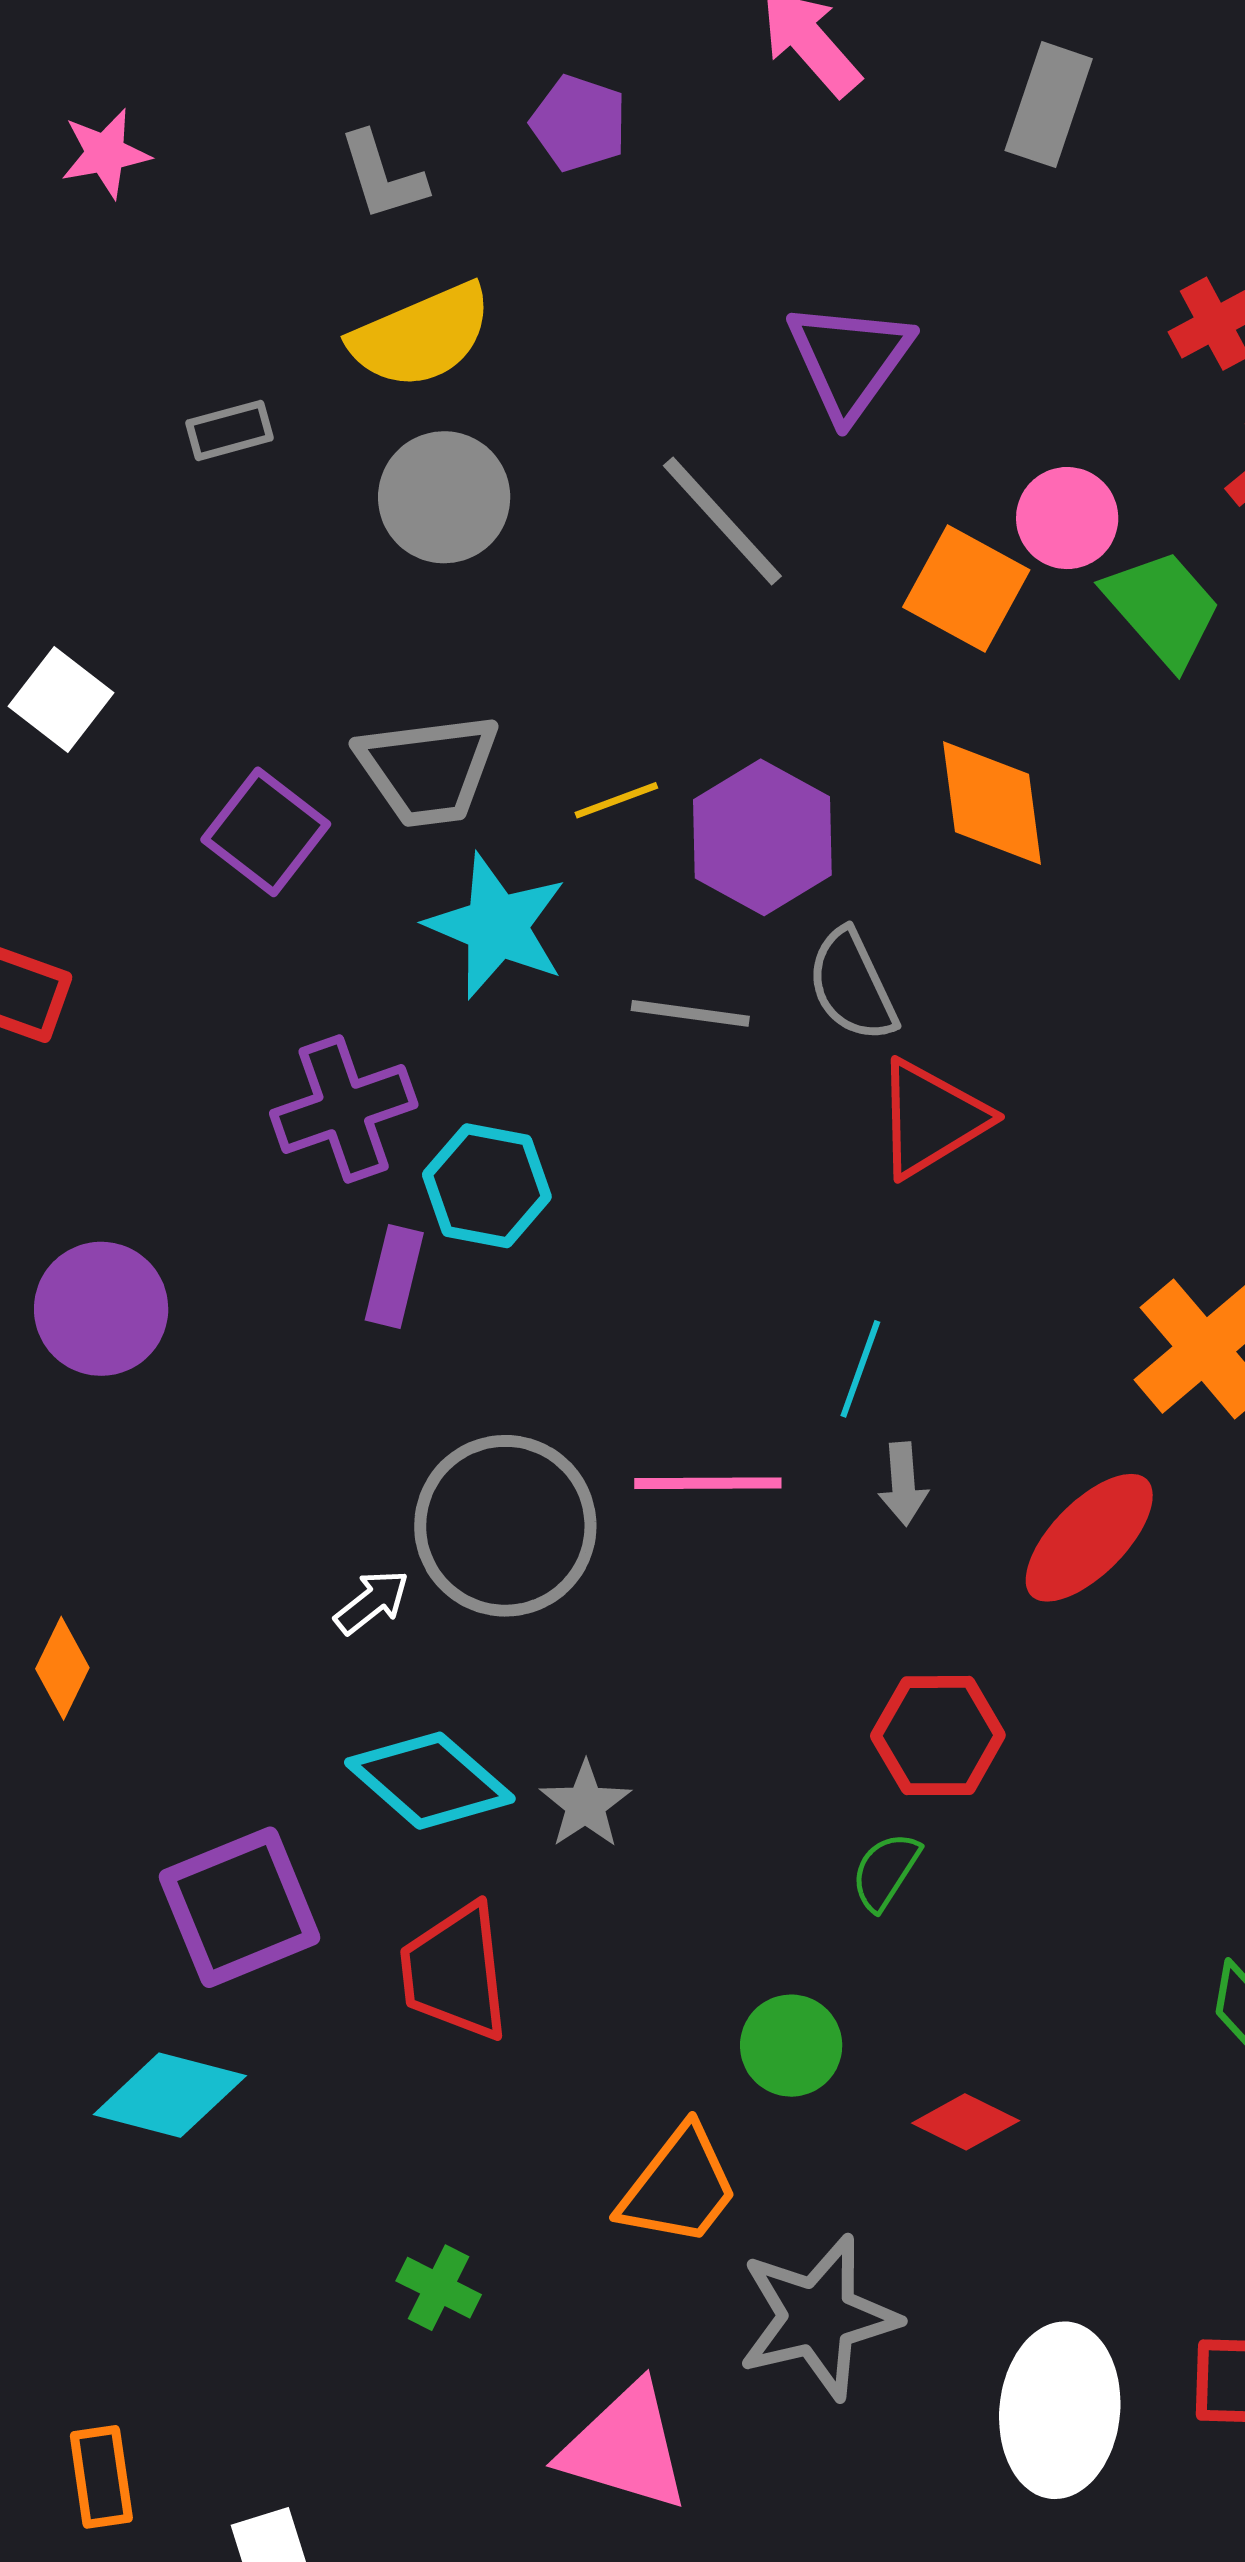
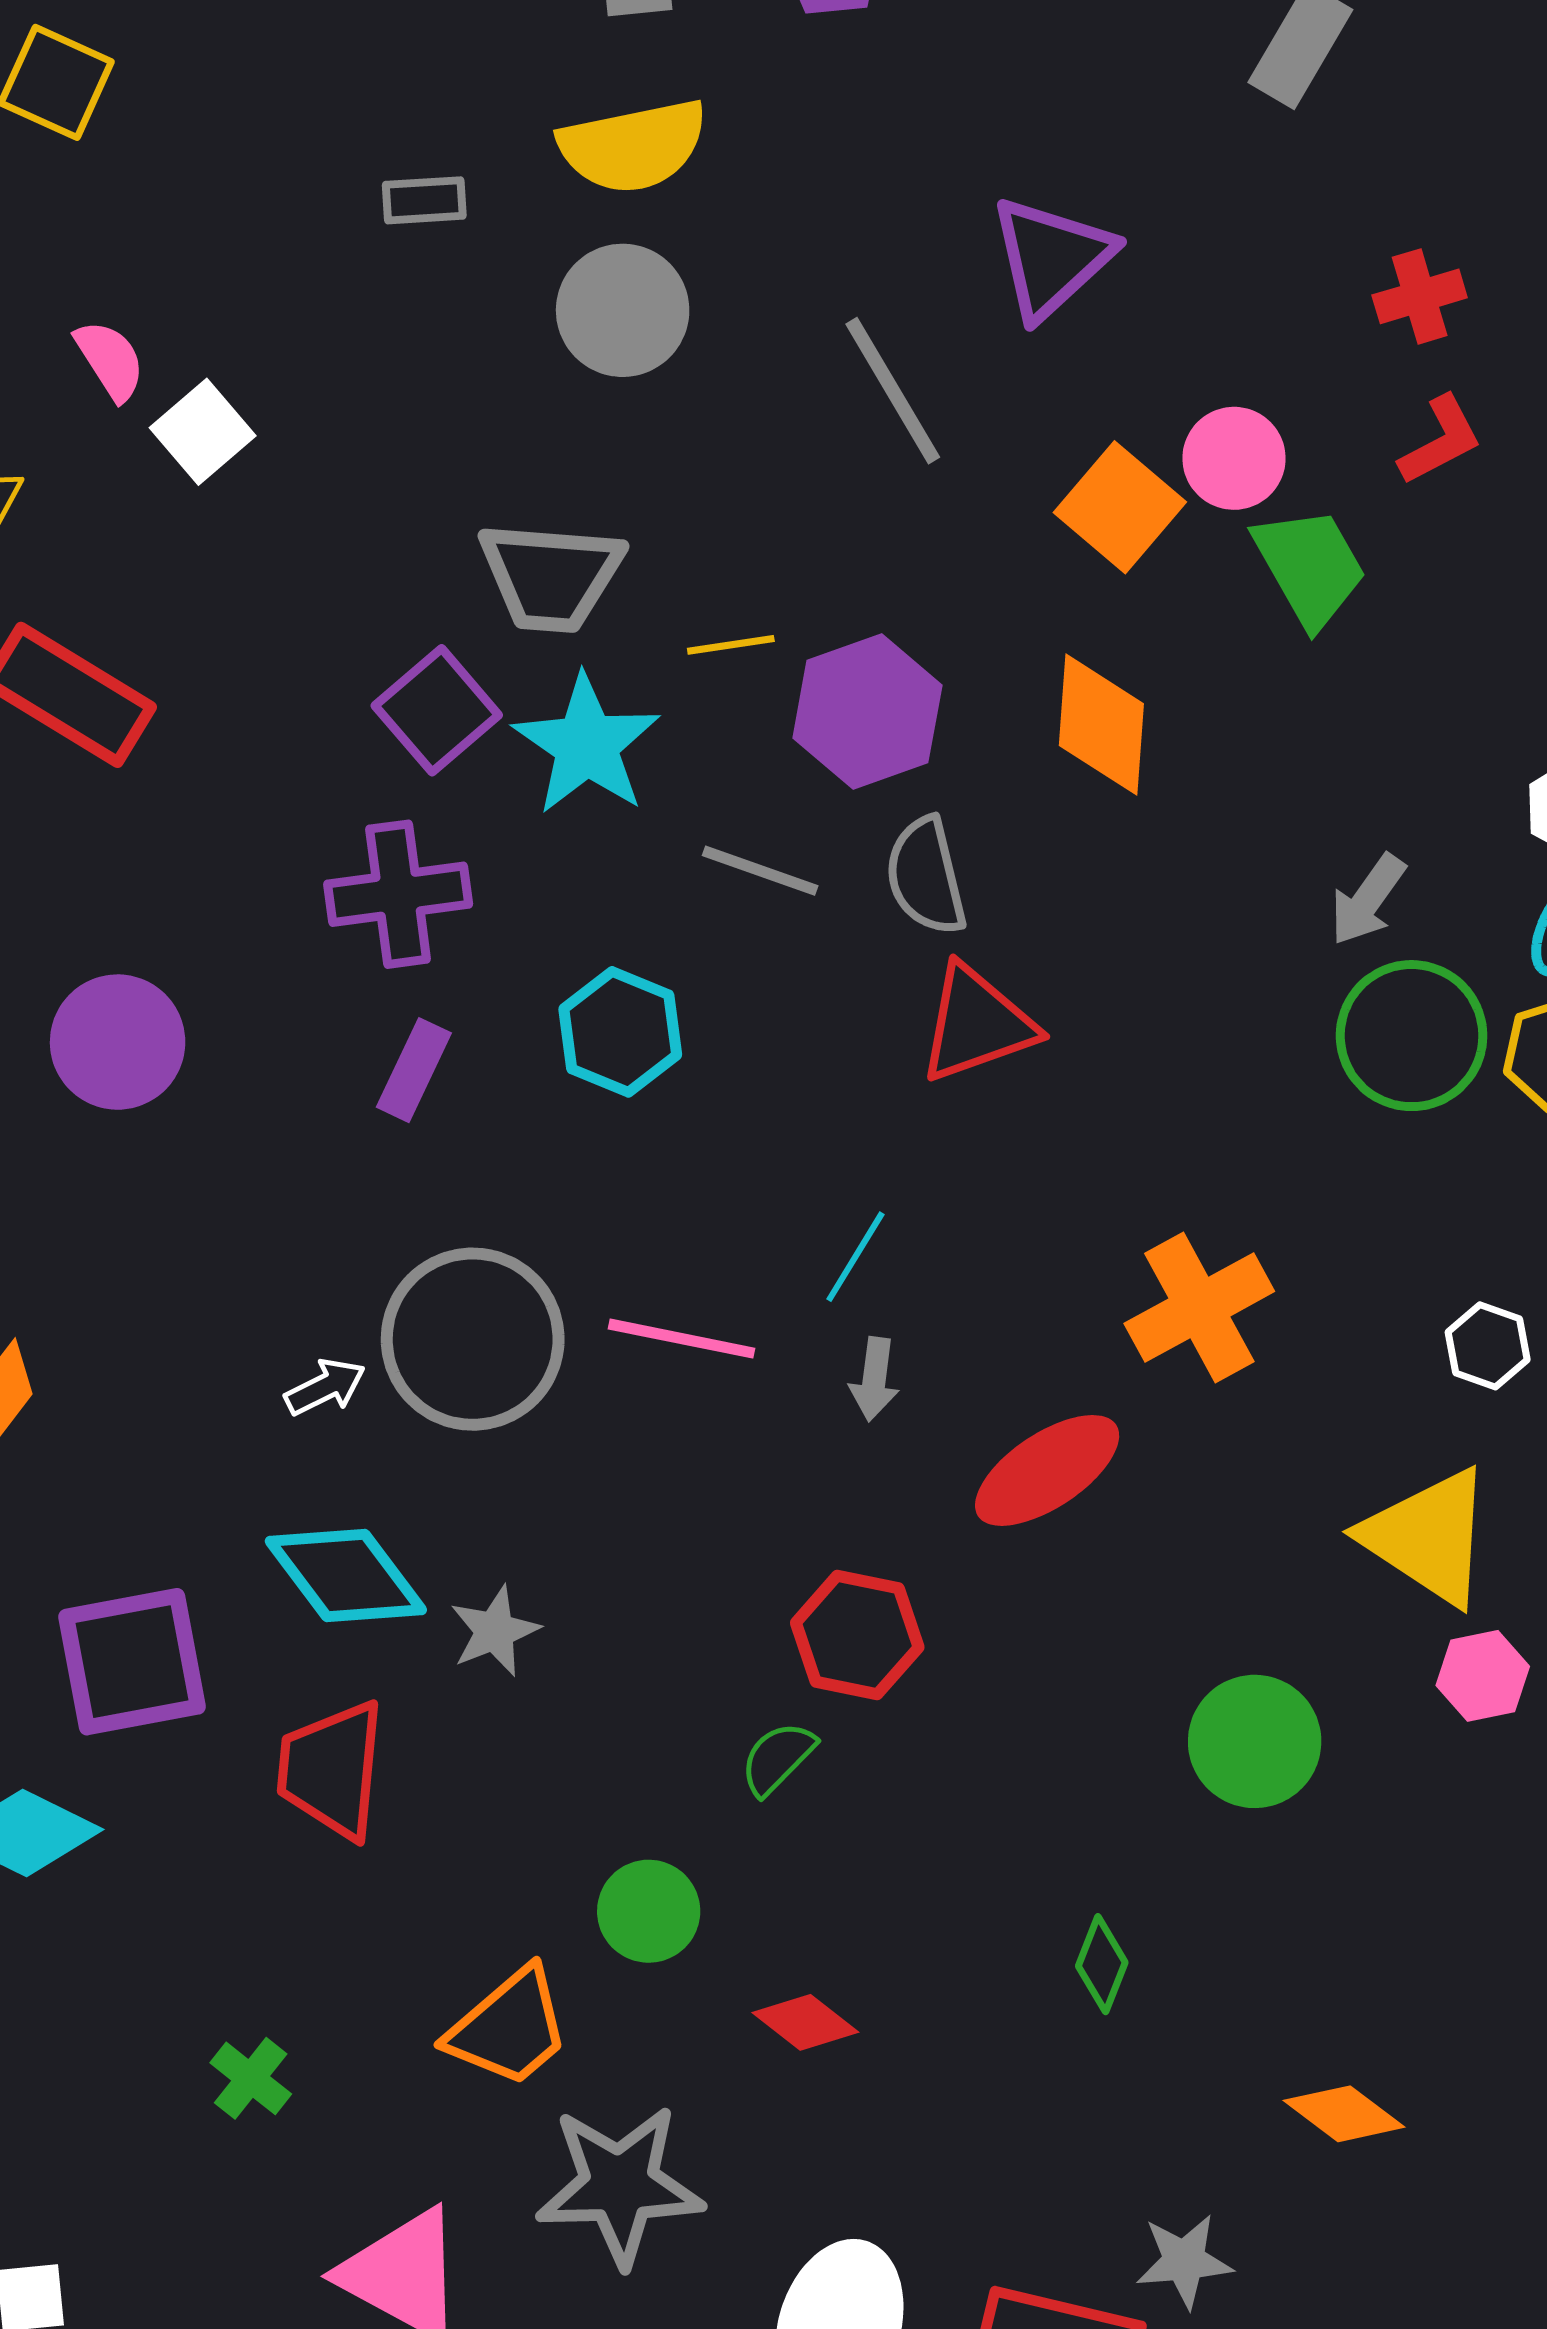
purple square: (266, 832) -> (437, 710), moved
cyan hexagon: (487, 1186) -> (620, 1032), moved

